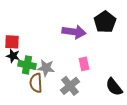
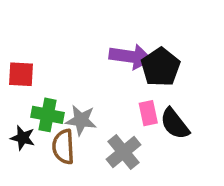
black pentagon: (105, 22) -> (161, 67), moved
black star: (13, 56) -> (23, 138), moved
black semicircle: (114, 87) -> (175, 124), moved

